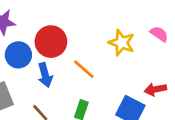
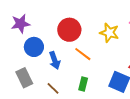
red circle: (51, 42) -> (69, 30), moved

